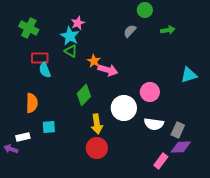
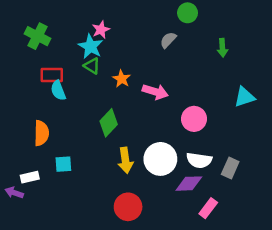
green arrow: (168, 30) -> (222, 48), moved, turned 96
pink arrow: (108, 70) -> (155, 92), moved
white circle: (124, 108) -> (160, 159), moved
purple diamond: (181, 147) -> (189, 184), moved
red circle: (97, 148) -> (128, 207), moved

